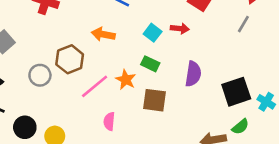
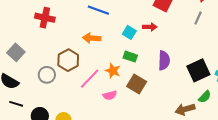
brown square: (154, 100) -> (137, 84), turned 30
pink semicircle: (109, 121) -> (110, 95), moved, turned -104

